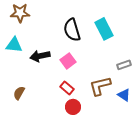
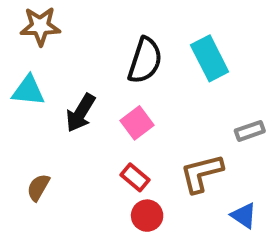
black semicircle: (72, 30) -> (145, 60), turned -145
black arrow: (40, 56) -> (81, 113), turned -48
blue triangle: (124, 95) -> (244, 216), moved

